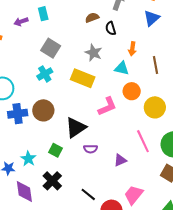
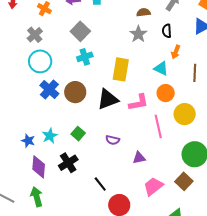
black semicircle: (111, 28) -> (167, 31), moved
gray square: (51, 48) -> (80, 31), moved
gray star: (94, 53) -> (138, 34), moved
yellow rectangle: (83, 78) -> (121, 69), turned 65
blue cross: (18, 114) -> (49, 89), turned 36
black triangle: (76, 128) -> (108, 99), moved
pink line: (143, 141) -> (158, 126), moved
pink trapezoid: (134, 195) -> (153, 186), moved

